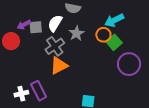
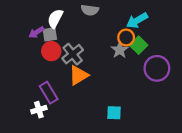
white semicircle: (55, 23) -> (55, 19), moved
gray star: (76, 33) -> (120, 50), moved
red circle: (11, 41) -> (51, 51), moved
purple rectangle: (39, 91) -> (49, 93), moved

